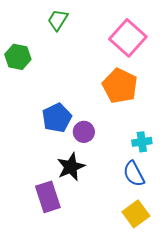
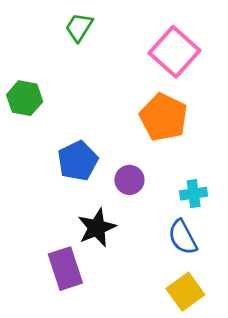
green hexagon: (18, 57) -> (25, 98), moved
purple circle: (84, 132) -> (129, 180), moved

